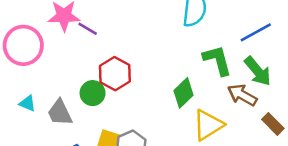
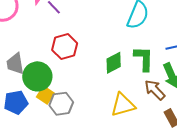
green circle: (93, 93) -> (37, 76), moved, size x1.5
green diamond: (183, 93) -> (114, 63), moved

